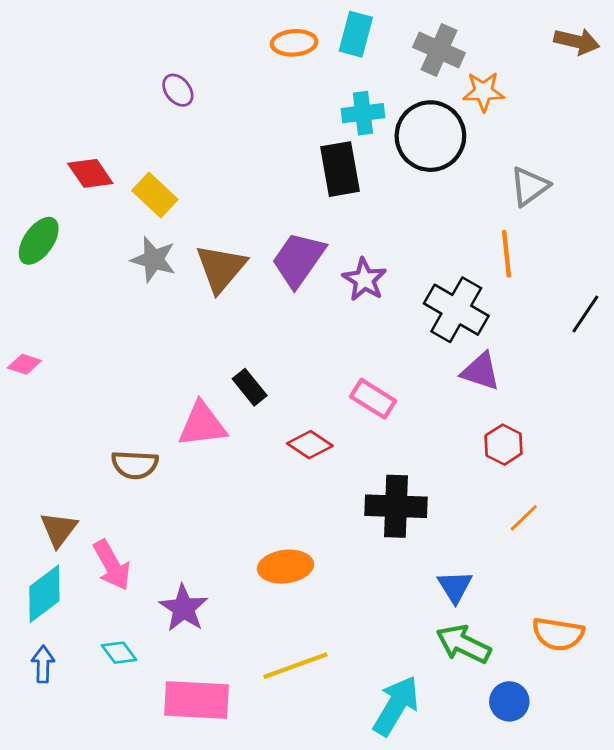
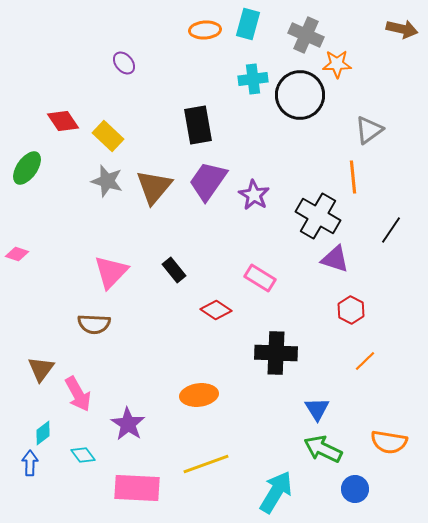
black rectangle: (340, 169) -> (198, 125), moved
black line: (585, 314) -> (391, 230), moved
pink triangle: (202, 425) -> (111, 272), moved, turned -39
cyan diamond: (44, 594) -> (43, 433), moved, size x0.6

